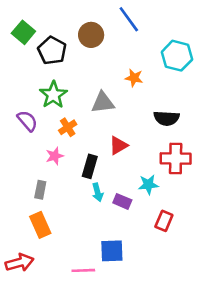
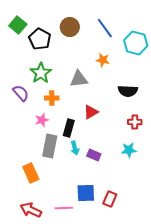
blue line: (129, 19) -> (105, 28), moved
orange cross: (68, 127) -> (52, 98), turned 32
red cross: (176, 159) -> (135, 122), size x0.6
cyan star: (148, 185) -> (129, 150), moved
gray rectangle: (40, 190) -> (50, 146), moved, size x1.6
red rectangle: (164, 221) -> (110, 199), moved
red arrow: (20, 263) -> (31, 210), moved, turned -140

